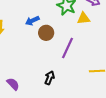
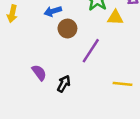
purple semicircle: (13, 84) -> (39, 73), moved

